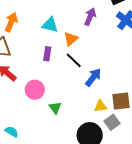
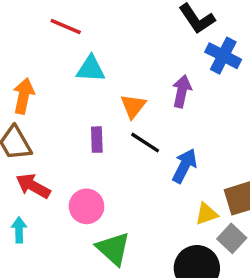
purple arrow: (90, 17) -> (182, 91), moved
cyan triangle: (50, 25) -> (91, 69), moved
green triangle: (55, 108) -> (113, 249), moved, size x1.5

